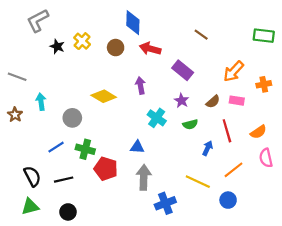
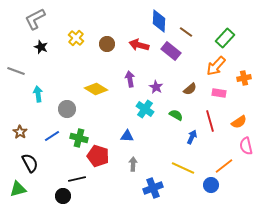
blue diamond: (133, 23) -> (159, 21), moved
green rectangle: (264, 36) -> (225, 38), moved, turned -54
black star: (57, 46) -> (41, 47), moved
purple rectangle: (183, 70) -> (171, 51), moved
purple star: (182, 101) -> (156, 87), moved
brown semicircle: (213, 102) -> (190, 89), moved
brown star: (15, 115) -> (20, 132), moved
green semicircle: (190, 124) -> (176, 115), turned -136
orange line: (233, 170) -> (224, 166), moved
gray arrow: (144, 177) -> (133, 164), size x0.6
black line: (64, 180) -> (77, 179), moved
green triangle: (30, 207) -> (18, 189), moved

